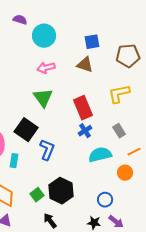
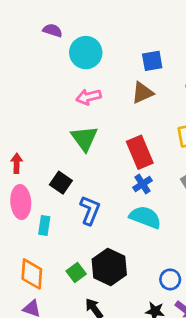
brown triangle: (85, 65) -> (142, 93), turned -42
black square: (26, 130) -> (61, 183), size x0.7
cyan semicircle: (100, 155) -> (145, 217), moved, turned 35

